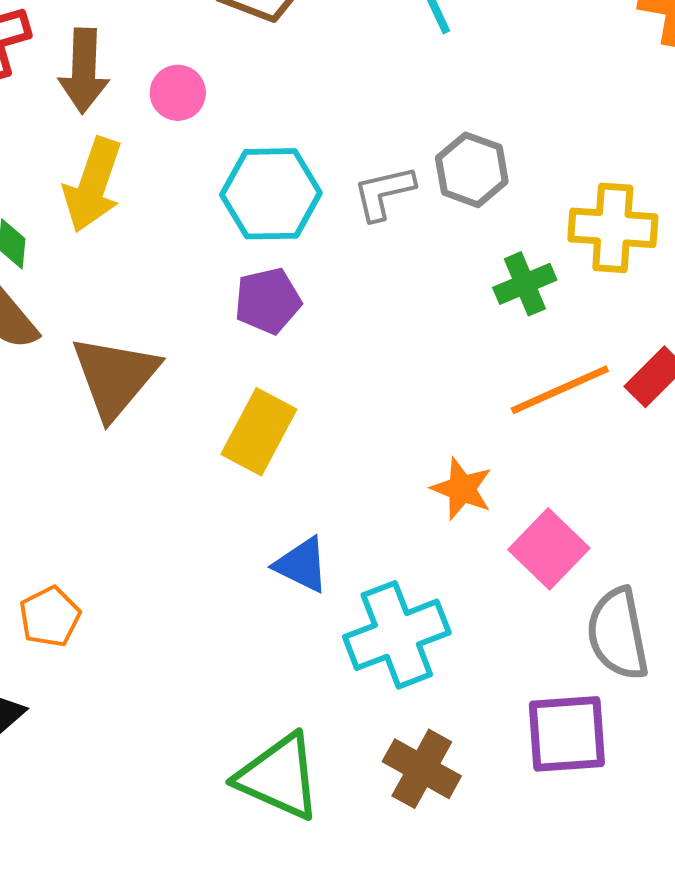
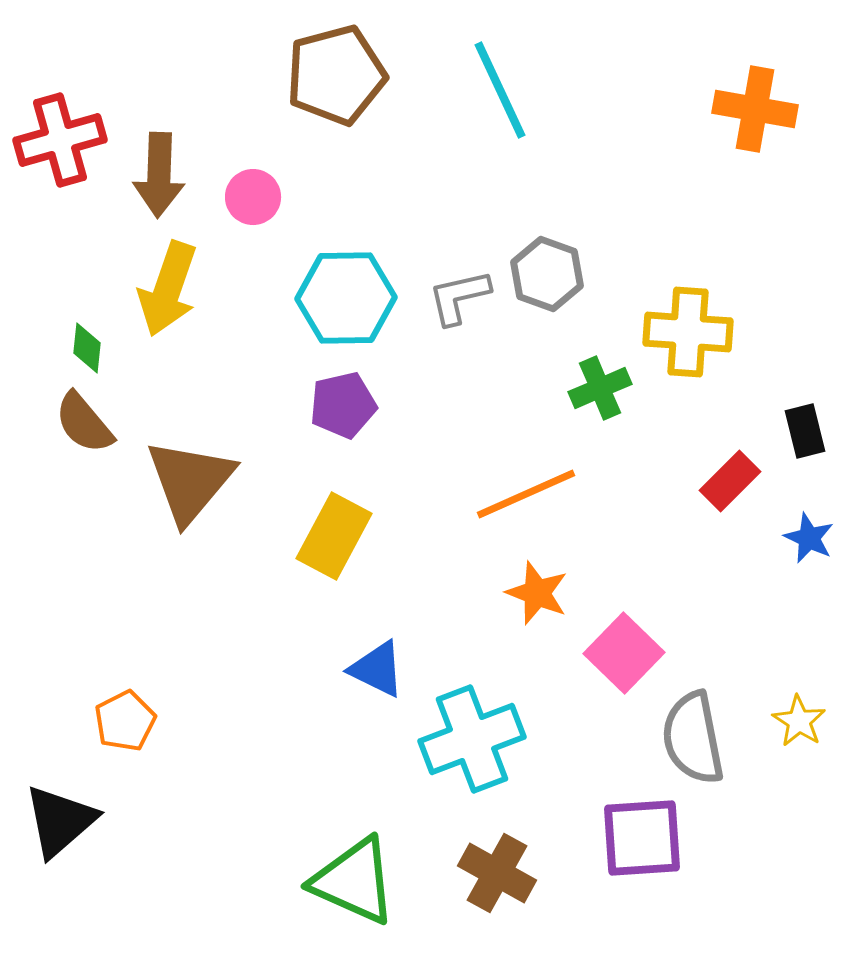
orange line: (560, 390) -> (526, 494), moved

